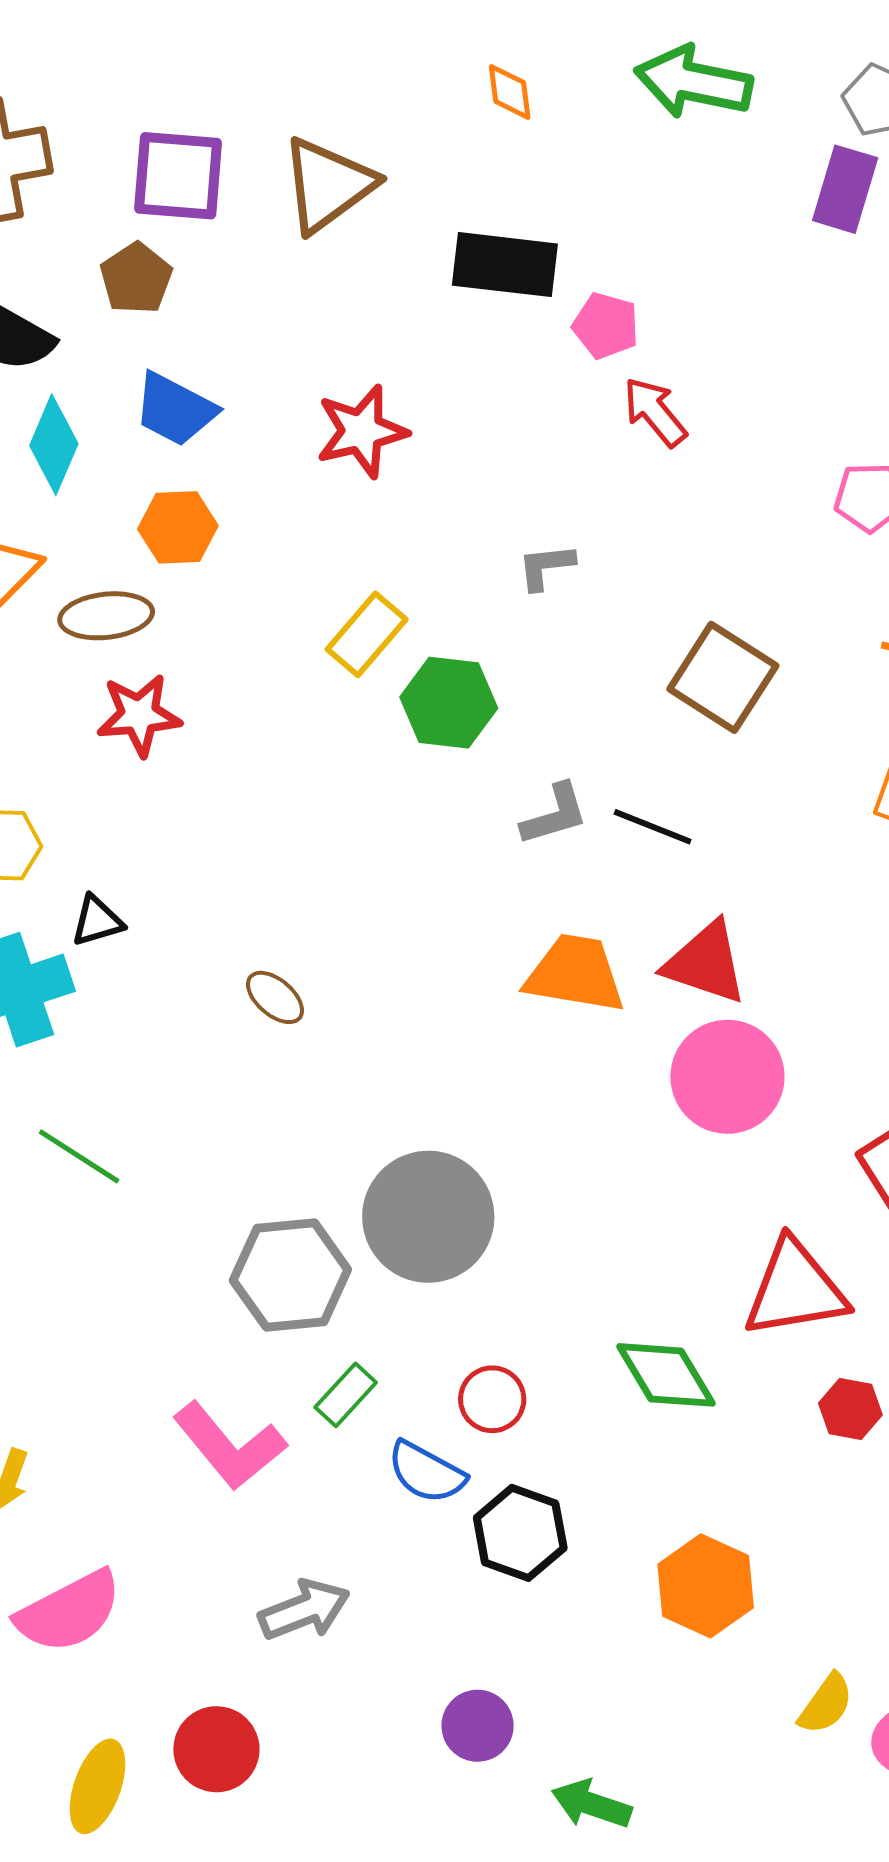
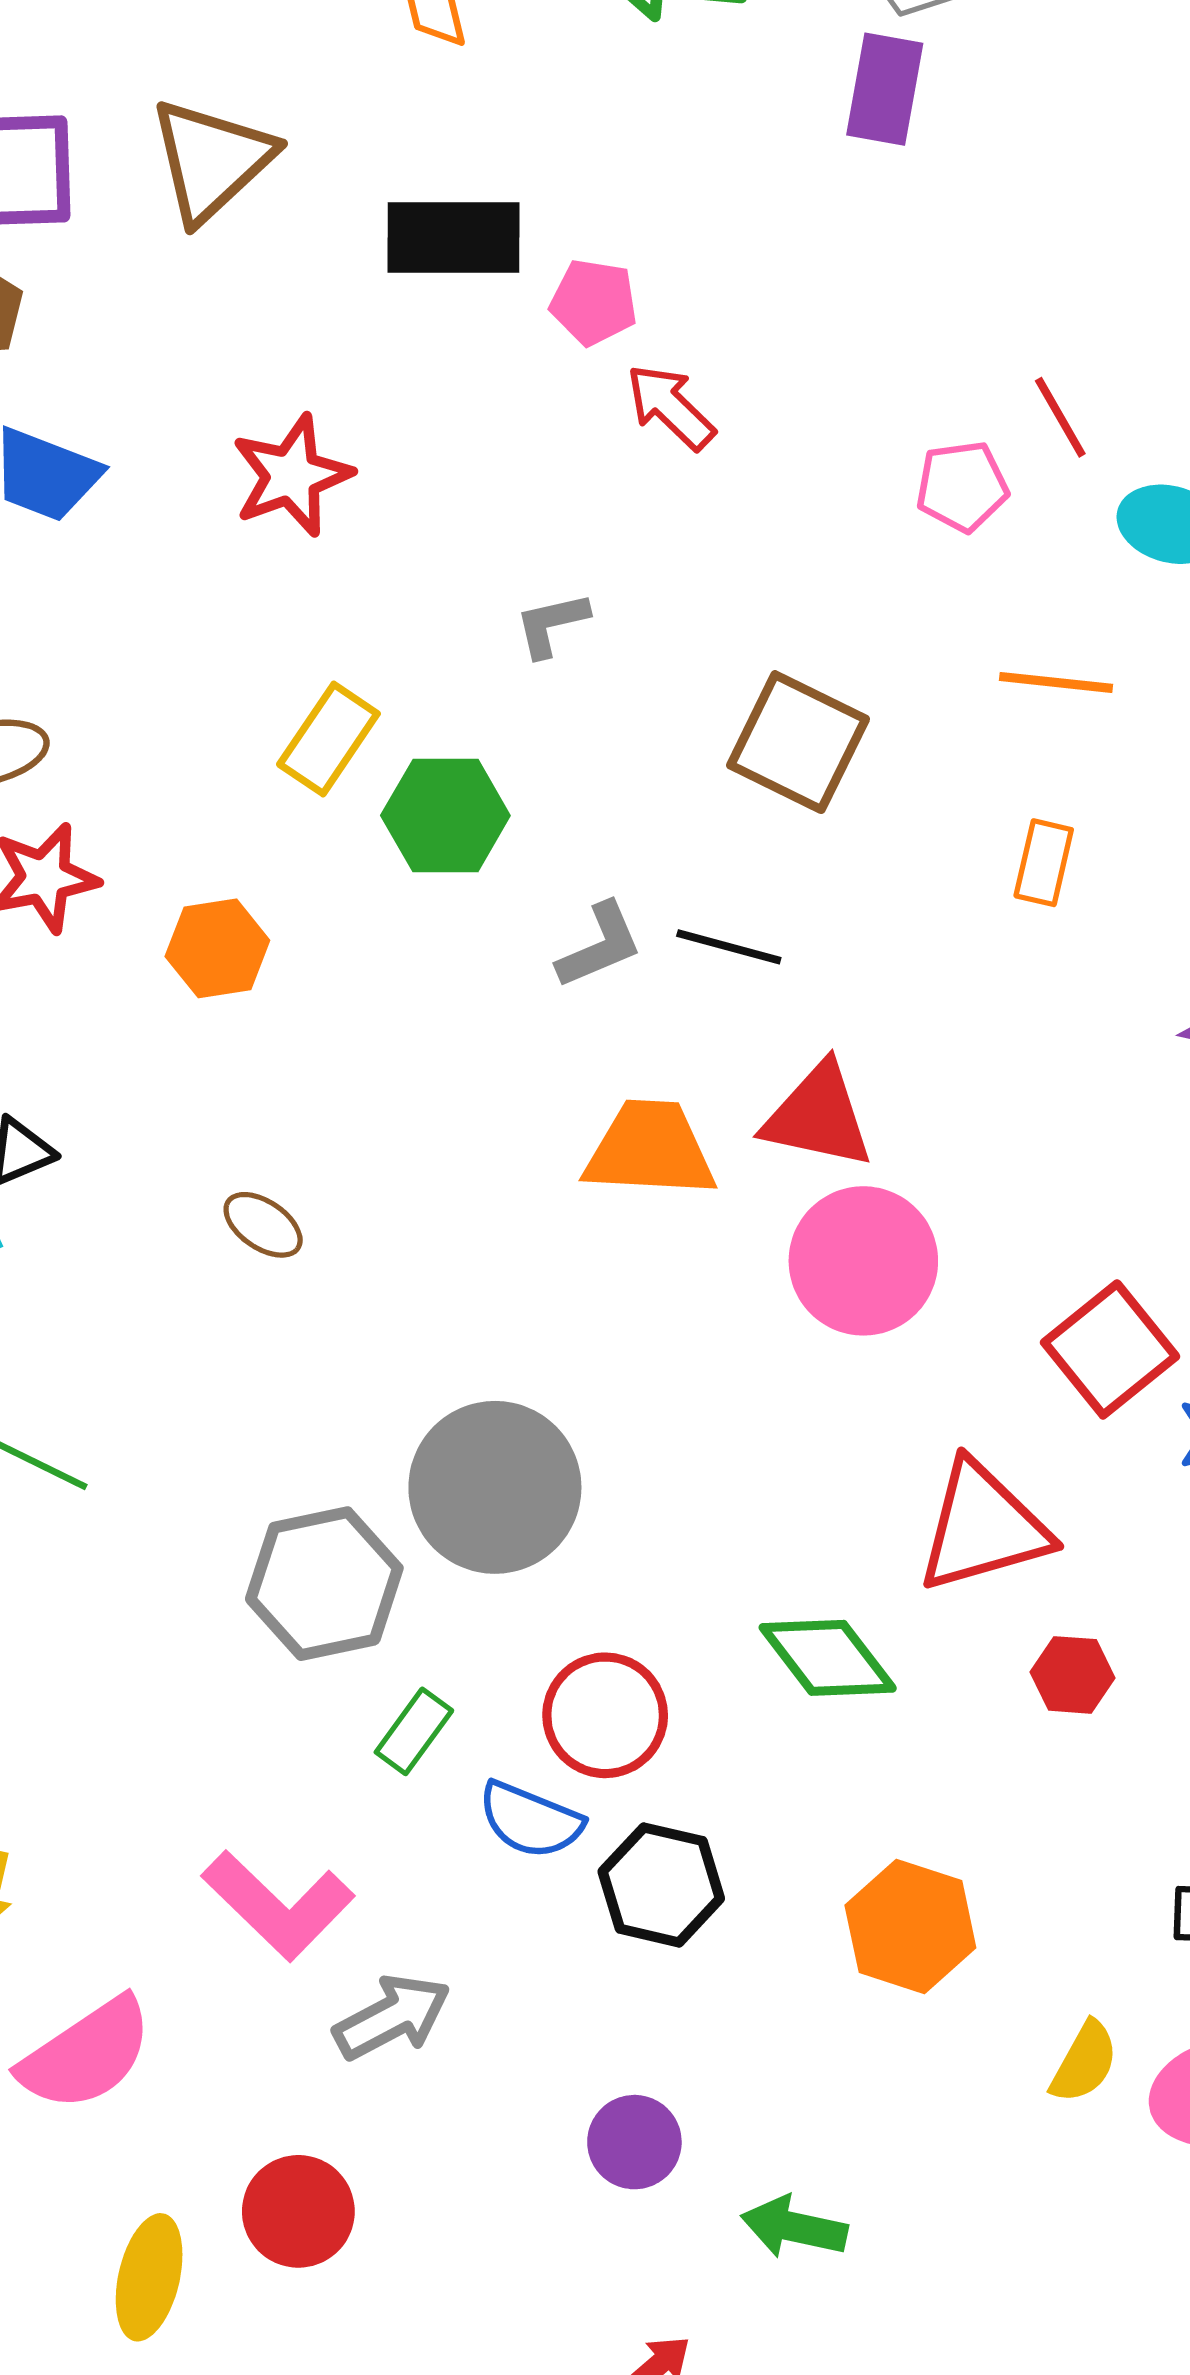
orange hexagon: (178, 527) -> (217, 948), moved
red circle: (492, 1399) -> (605, 1715), size x1.4
pink L-shape: (230, 1446) -> (278, 1905), moved

